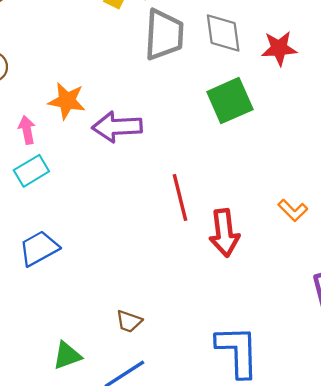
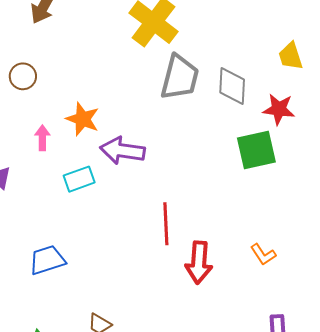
green square: (230, 101) -> (256, 150), moved
cyan rectangle: (31, 171) -> (79, 179), moved
blue trapezoid: (39, 248) -> (47, 260), moved

